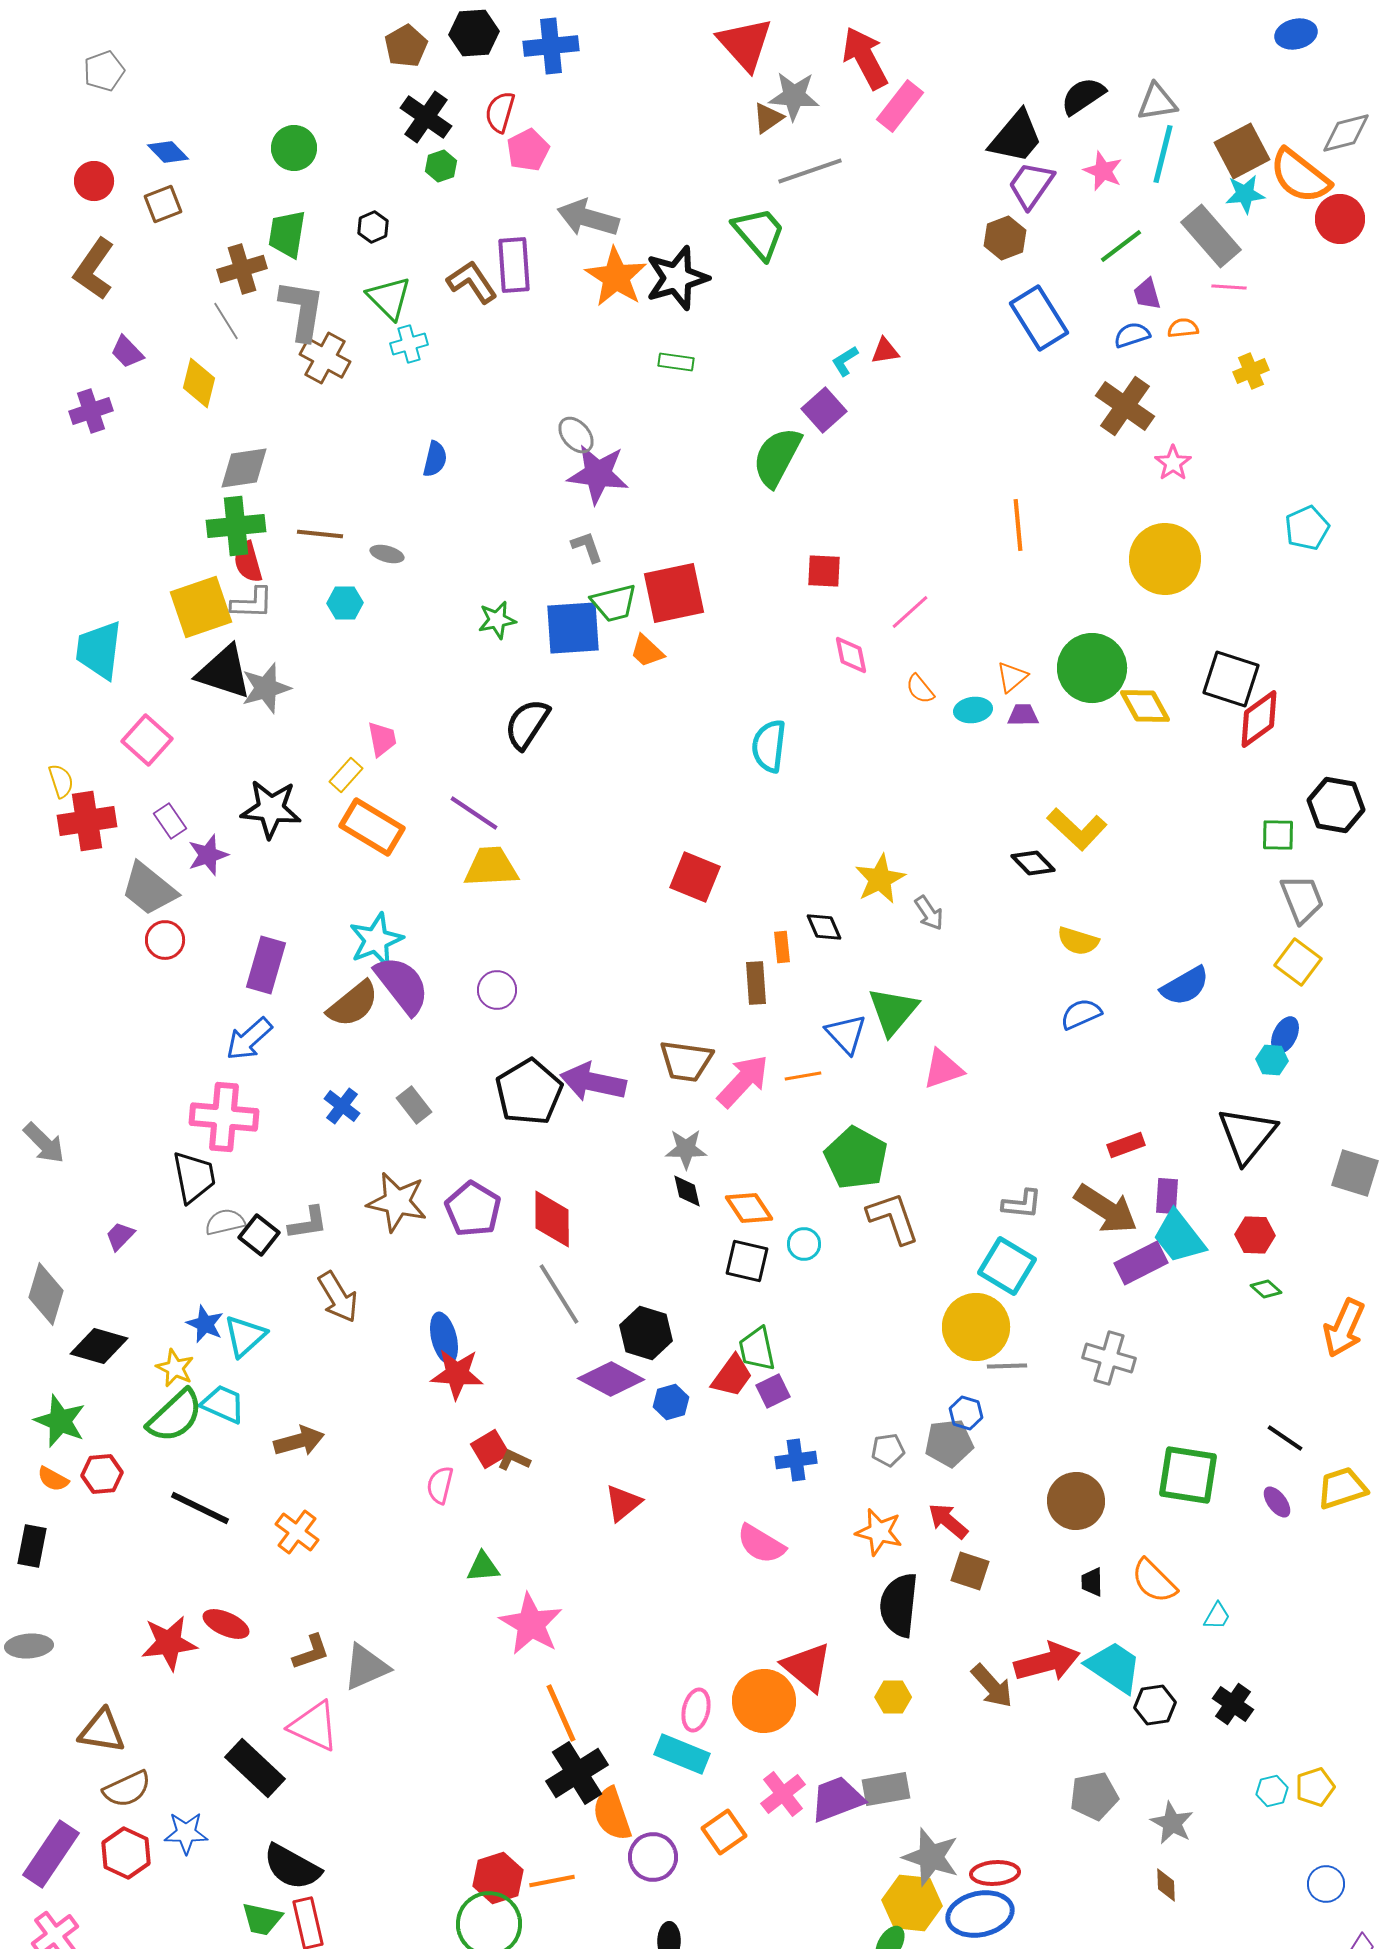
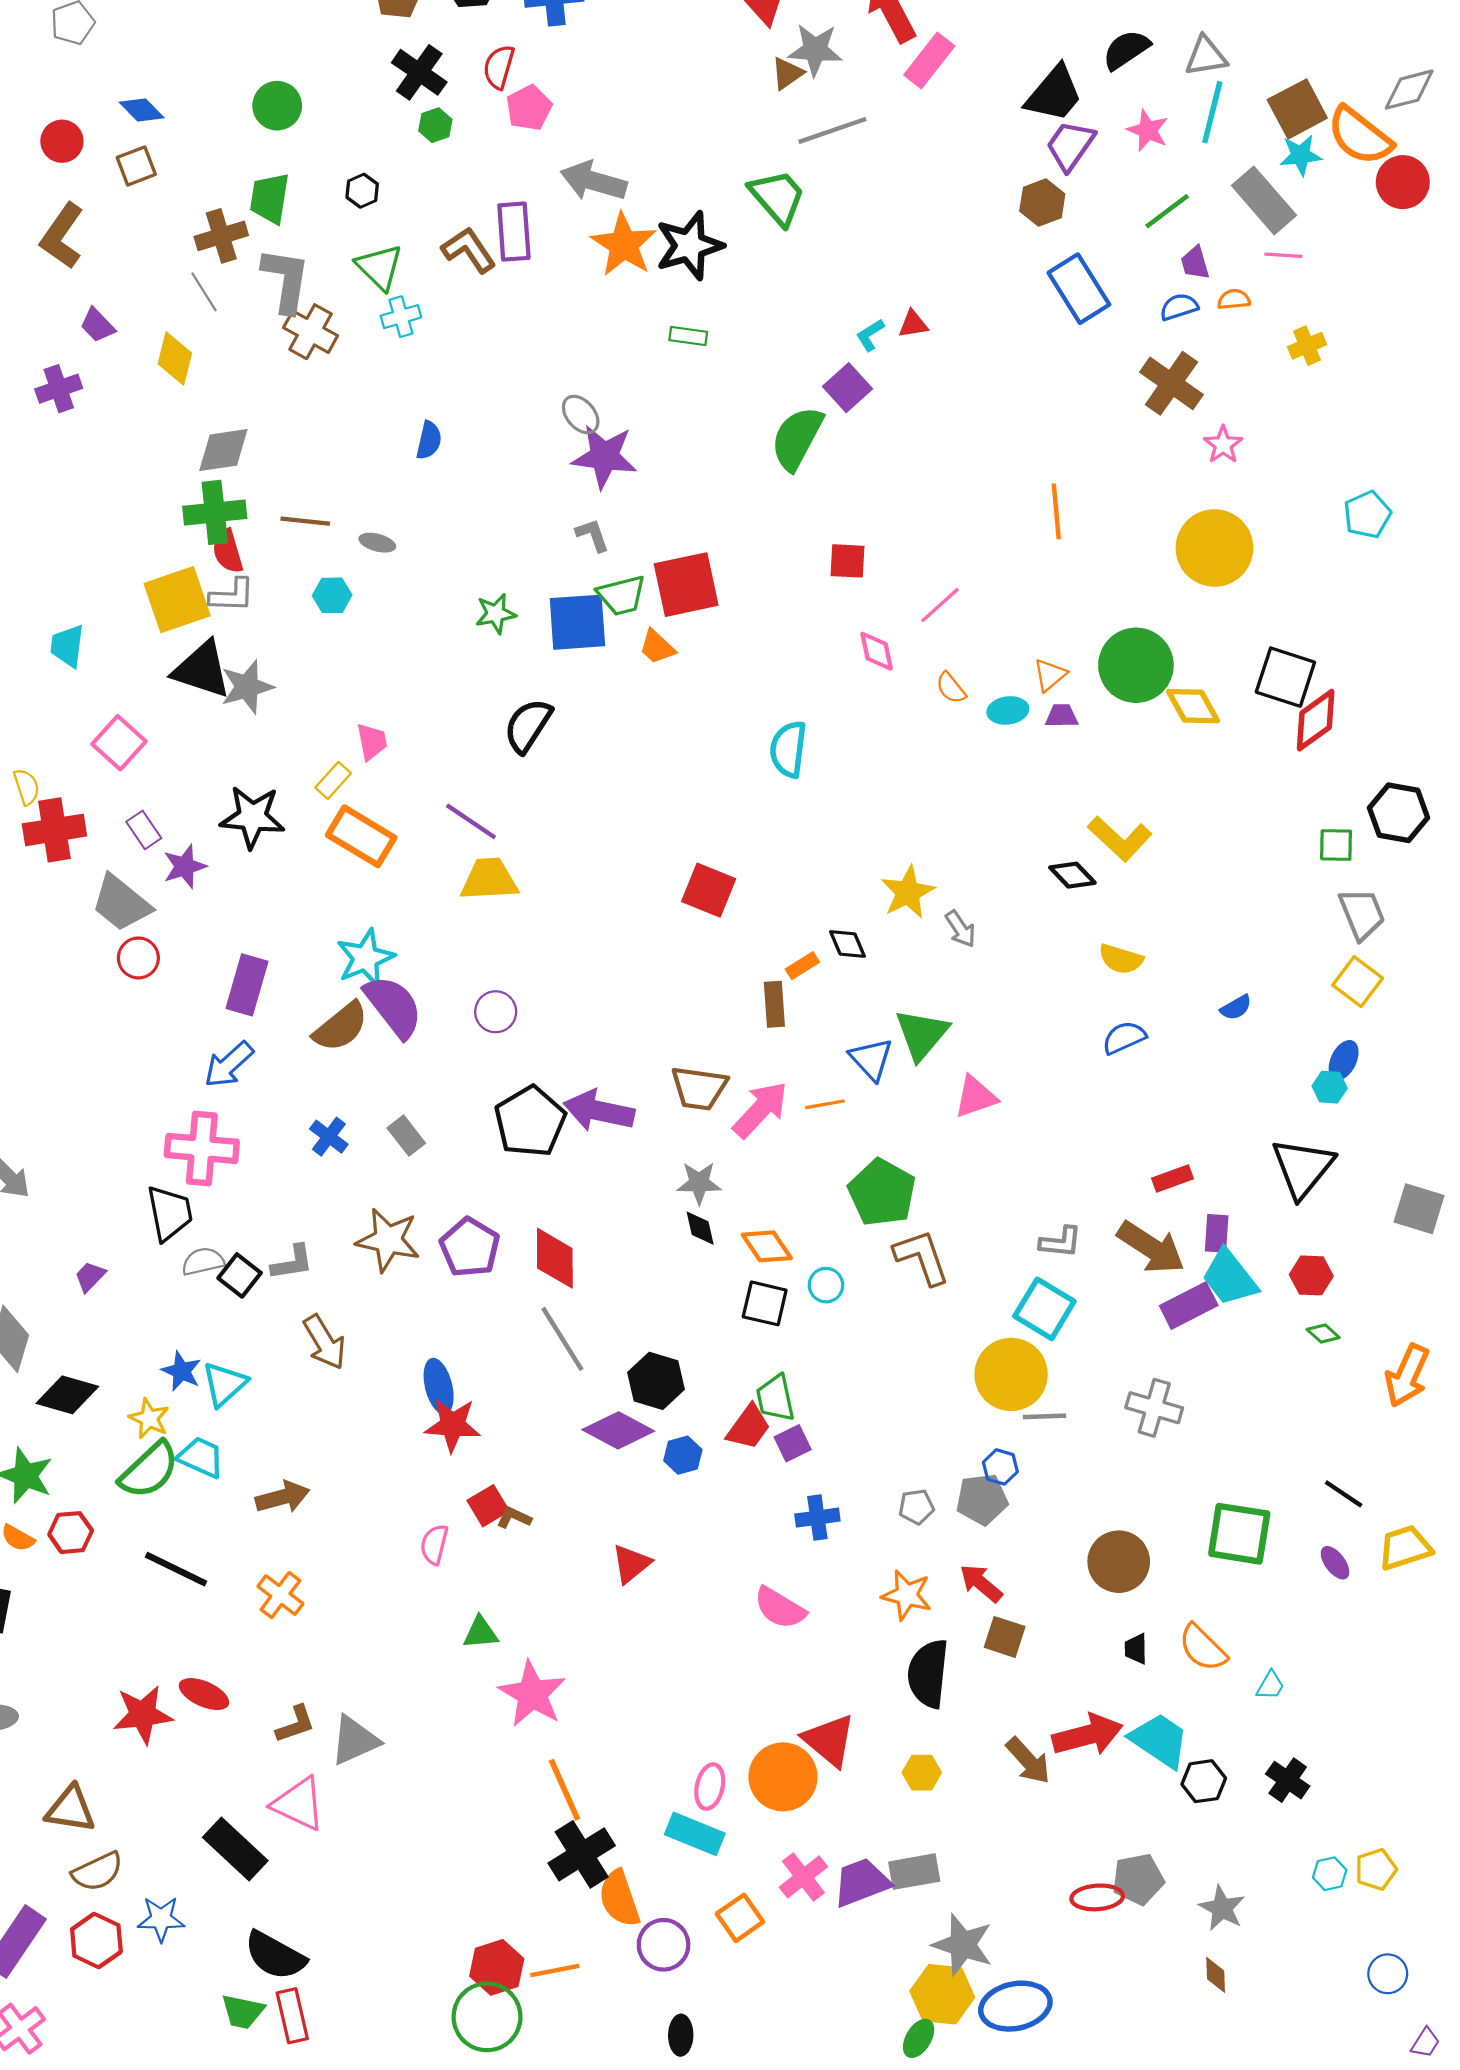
cyan trapezoid: (99, 650) -> (67, 646), size x0.7
orange rectangle: (782, 947) -> (802, 966), turned 64
blue semicircle: (1185, 986) -> (1236, 1007), size x0.6
red ellipse: (995, 1873) -> (1097, 1897), moved

